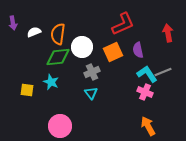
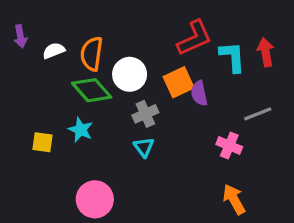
purple semicircle: (138, 50) -> (199, 93), moved
green diamond: (58, 57) -> (92, 90), turned 55
cyan L-shape: (147, 74) -> (232, 57), moved, turned 30

